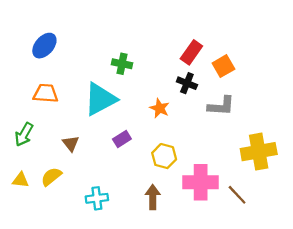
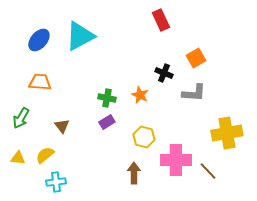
red rectangle: (191, 52) -> (161, 20), moved, turned -60
green cross: (122, 64) -> (107, 98), moved
cyan triangle: (100, 99) -> (80, 36), moved
cyan cross: (97, 198) -> (56, 182), moved

